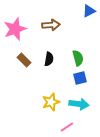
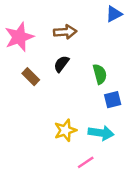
black semicircle: (49, 59) -> (61, 64), moved, turned -152
blue square: (80, 78) -> (113, 100), moved

